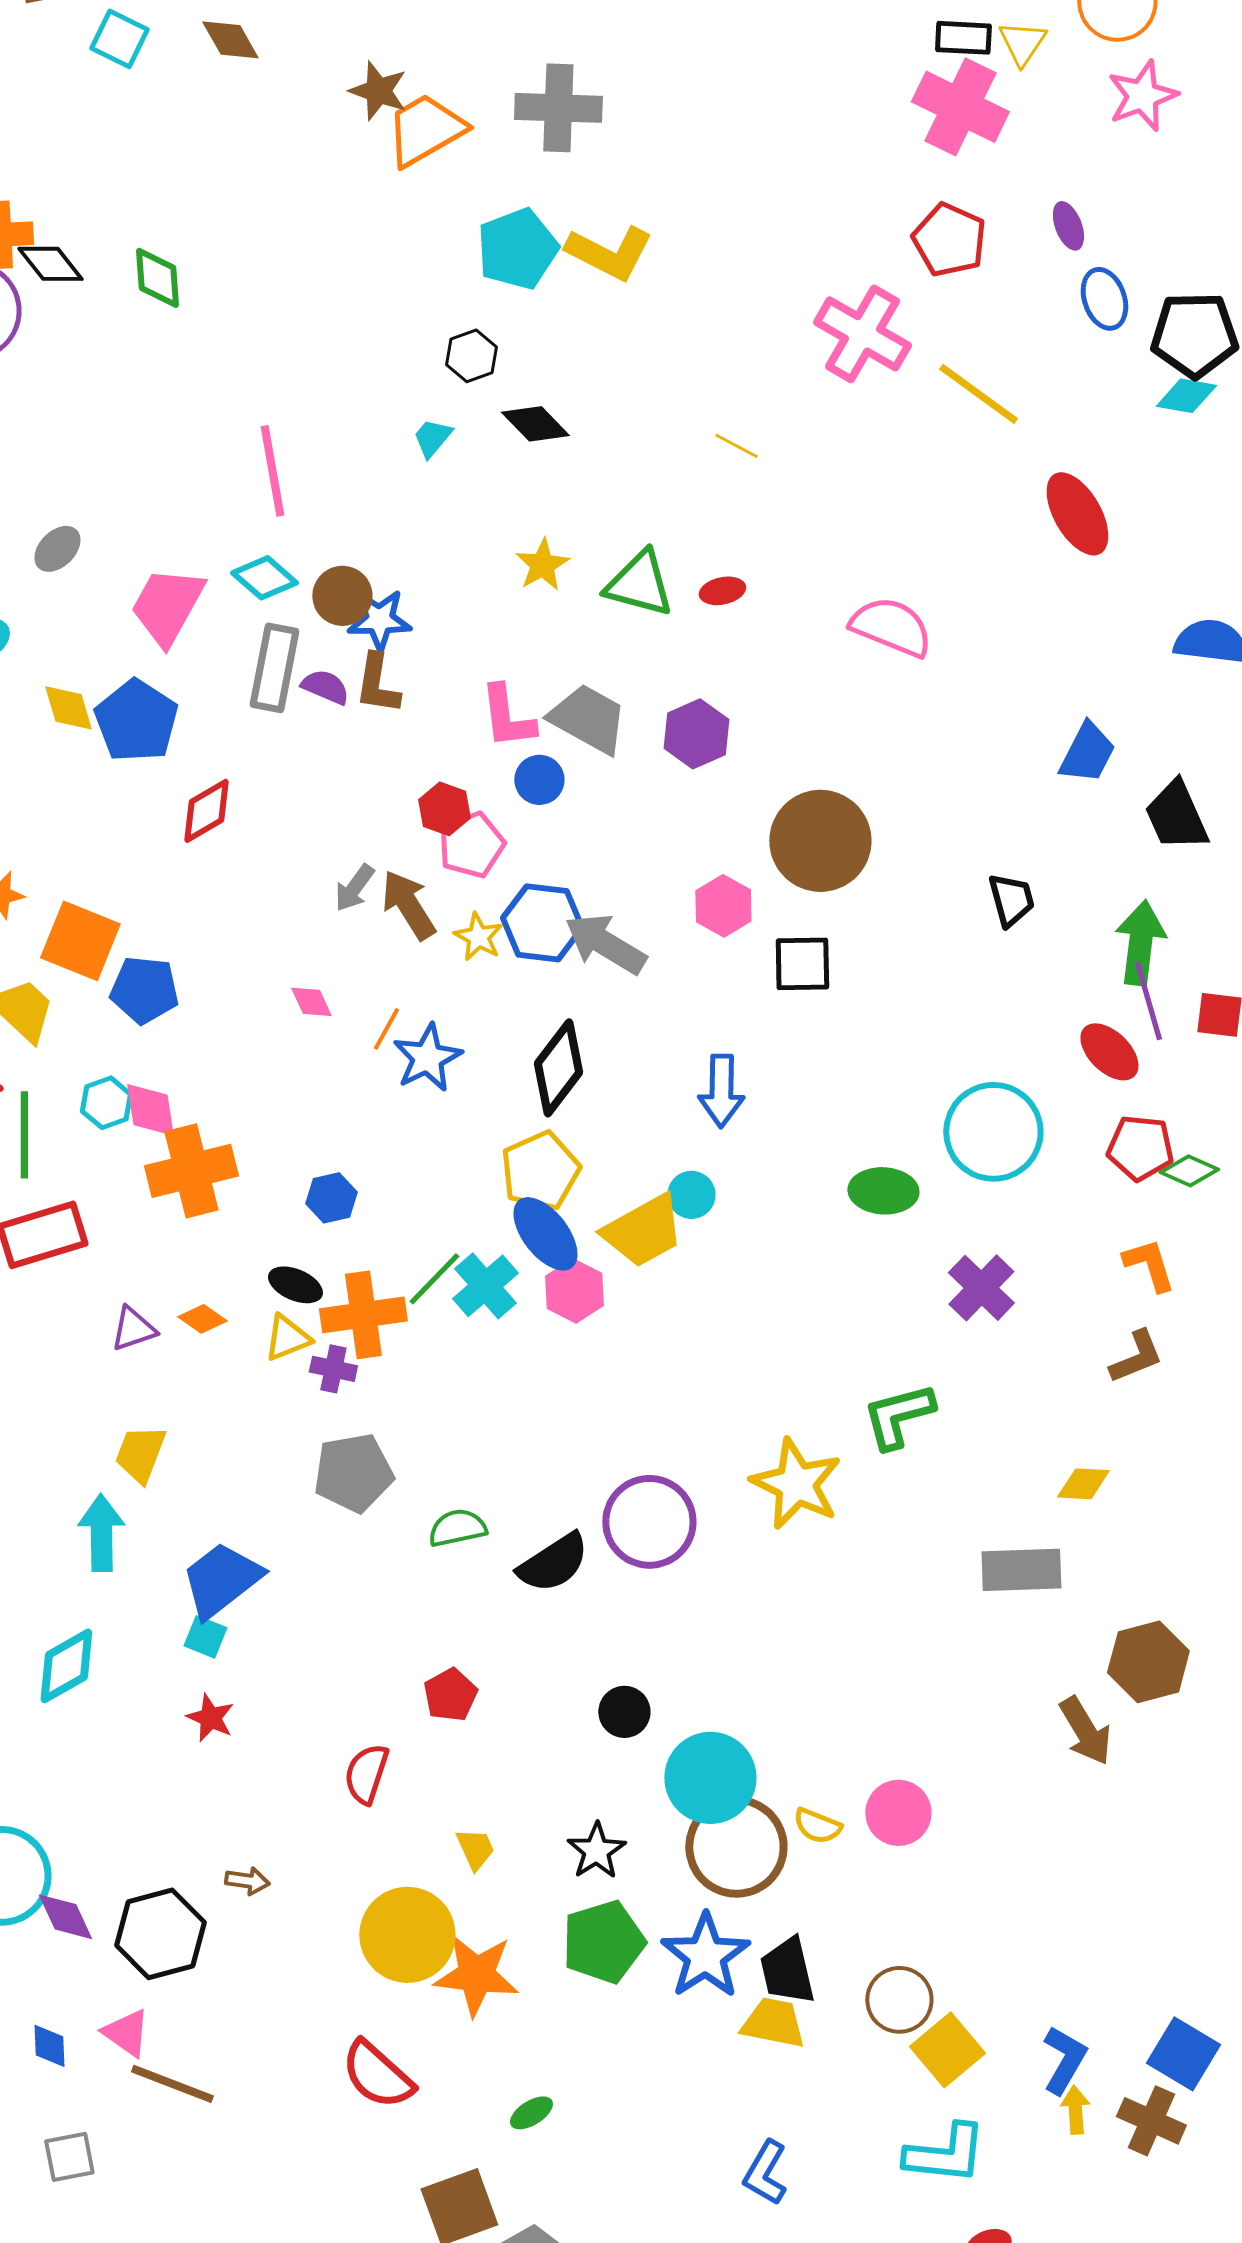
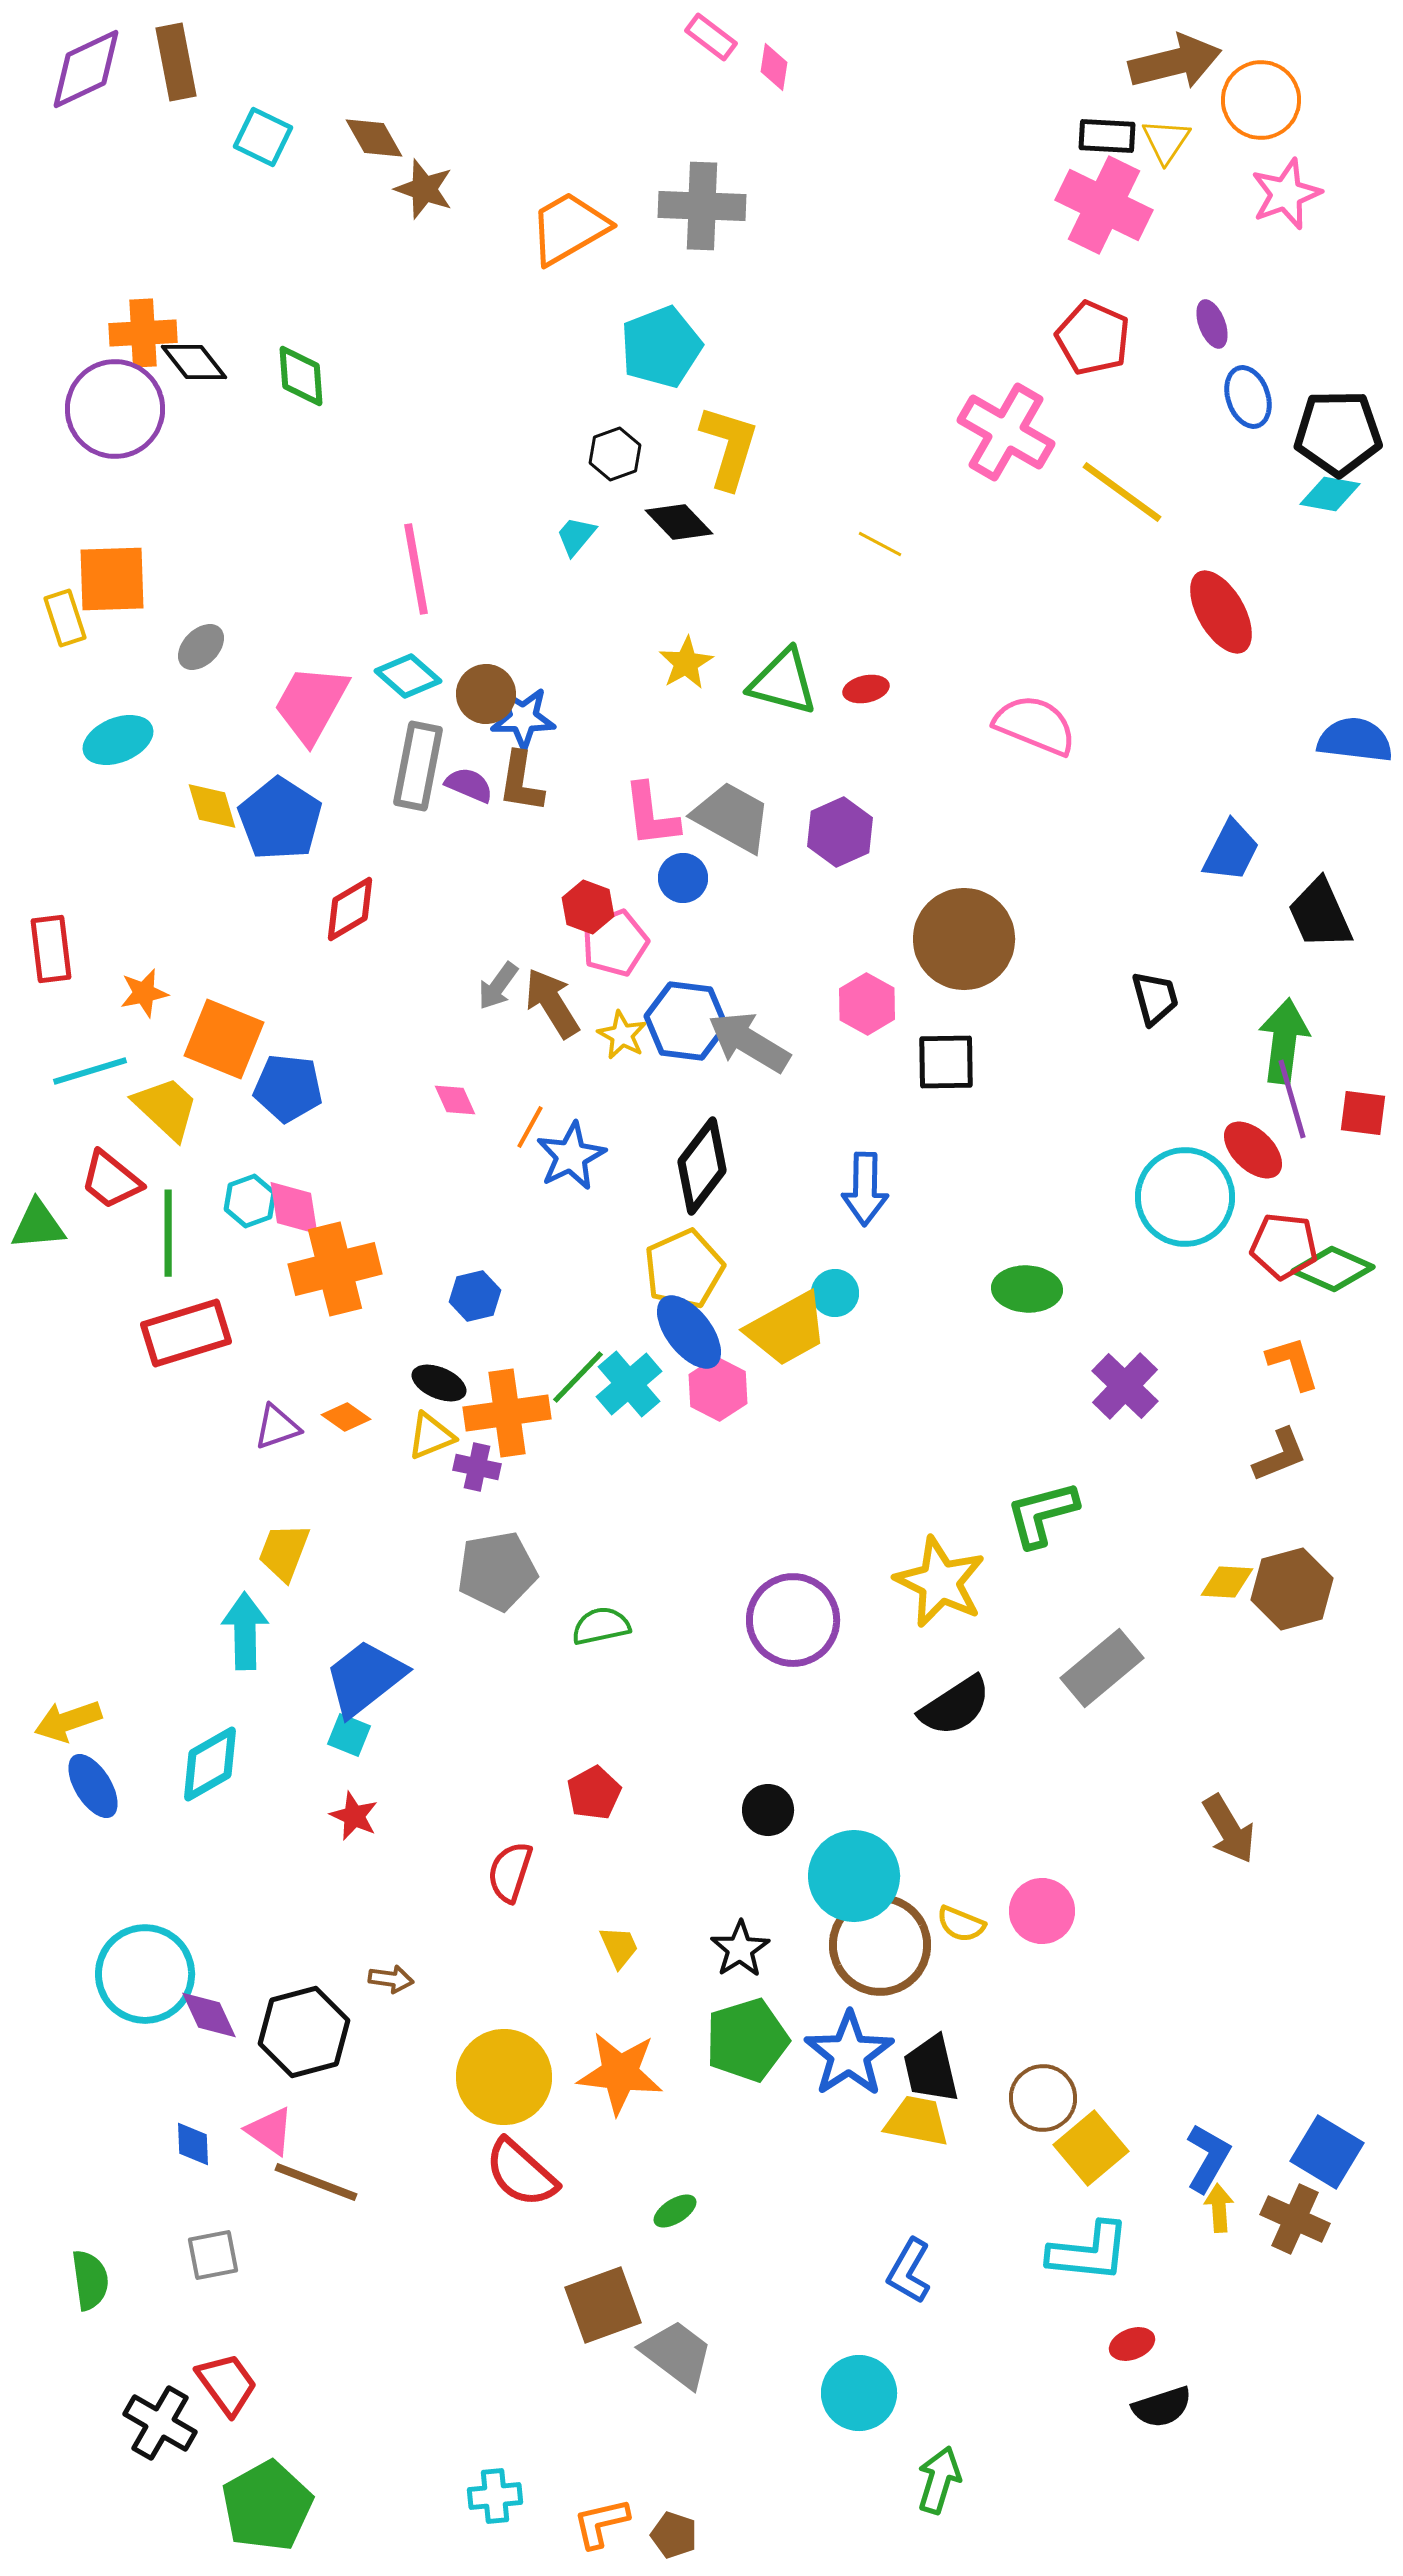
brown star: (378, 91) -> (424, 189), moved
yellow L-shape: (609, 253) -> (729, 447), moved, turned -100
cyan circle: (993, 1132) -> (1185, 1197), moved
green diamond: (1189, 1171) -> (1333, 1269), size x1.4
black semicircle: (553, 1563) -> (955, 1706), moved
gray rectangle: (1021, 1570) -> (1102, 1668), moved, turned -38
brown hexagon: (1148, 1662) -> (1292, 1589), moved
yellow circle: (407, 1935) -> (504, 2077), moved

